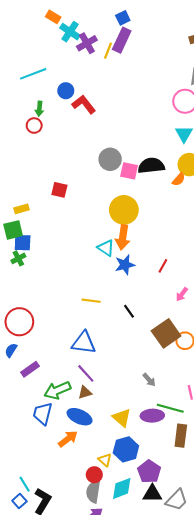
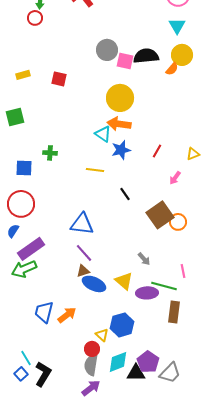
yellow rectangle: (21, 209) -> (23, 75), moved
orange arrow: (123, 237) -> (119, 124), turned 90
blue square: (23, 243) -> (24, 168), moved
green cross: (18, 258) -> (50, 153), moved, turned 32
yellow line: (91, 301) -> (95, 170), moved
purple rectangle: (30, 369) -> (31, 249), size x1.5
green arrow: (57, 390) -> (24, 269), moved
blue trapezoid: (43, 414) -> (44, 312), moved
blue ellipse: (80, 417) -> (94, 284), moved
yellow triangle: (122, 418) -> (124, 281), moved
purple pentagon: (149, 472) -> (148, 362), moved
black triangle: (152, 494) -> (136, 373), moved

